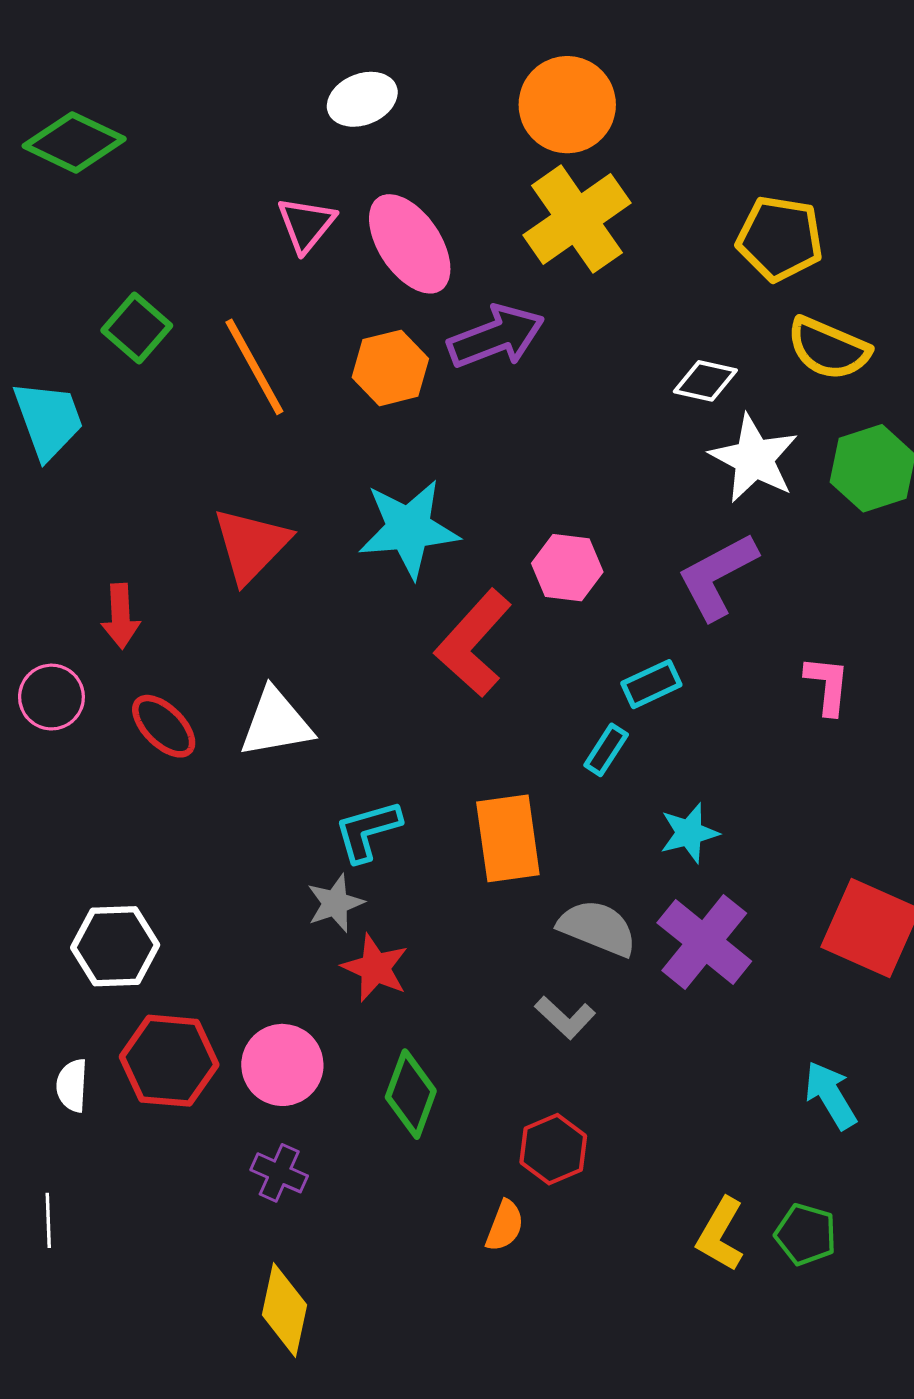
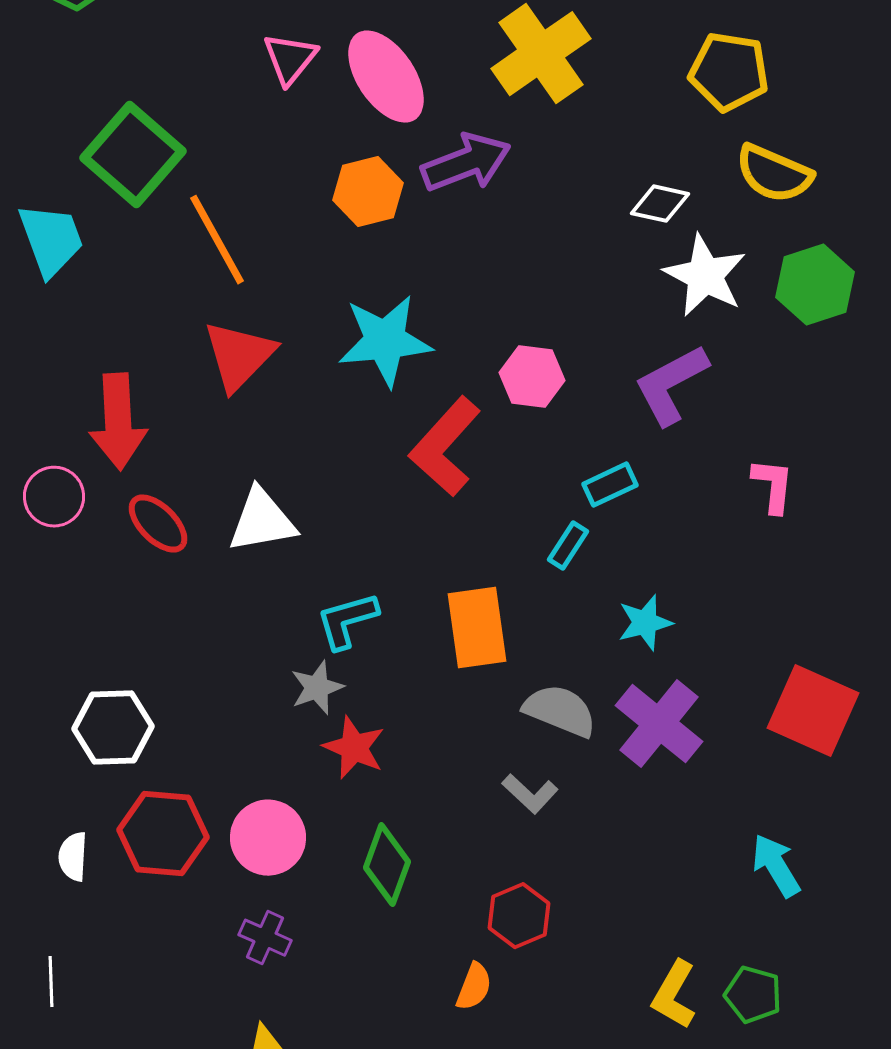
green square: (137, 328) -> (133, 155), size x1.6
orange line: (254, 367) -> (217, 240), moved
red arrow: (121, 616) -> (118, 422), size x1.6

